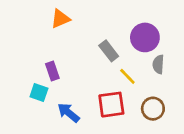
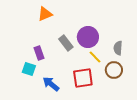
purple circle: (145, 37) -> (88, 37), moved
gray rectangle: (109, 51) -> (66, 43), moved
brown circle: (153, 109) -> (114, 70), moved

